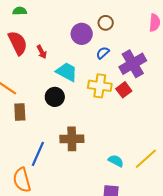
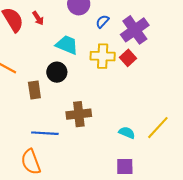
red arrow: (42, 52) -> (38, 18), moved
brown rectangle: (20, 112) -> (34, 90), moved
blue line: (38, 154) -> (45, 133), turned 75

